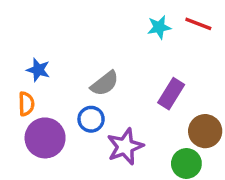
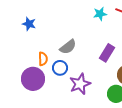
blue star: (38, 70) -> (29, 24), moved
orange semicircle: (26, 104) -> (43, 59), moved

